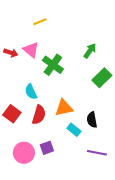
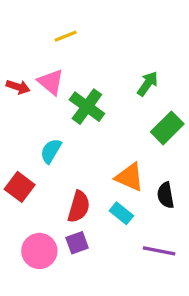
cyan semicircle: (31, 92) -> (51, 151), turned 56
orange triangle: (64, 108) -> (130, 177), moved, turned 36
red semicircle: (39, 115) -> (79, 207), moved
black semicircle: (92, 120) -> (166, 195), moved

